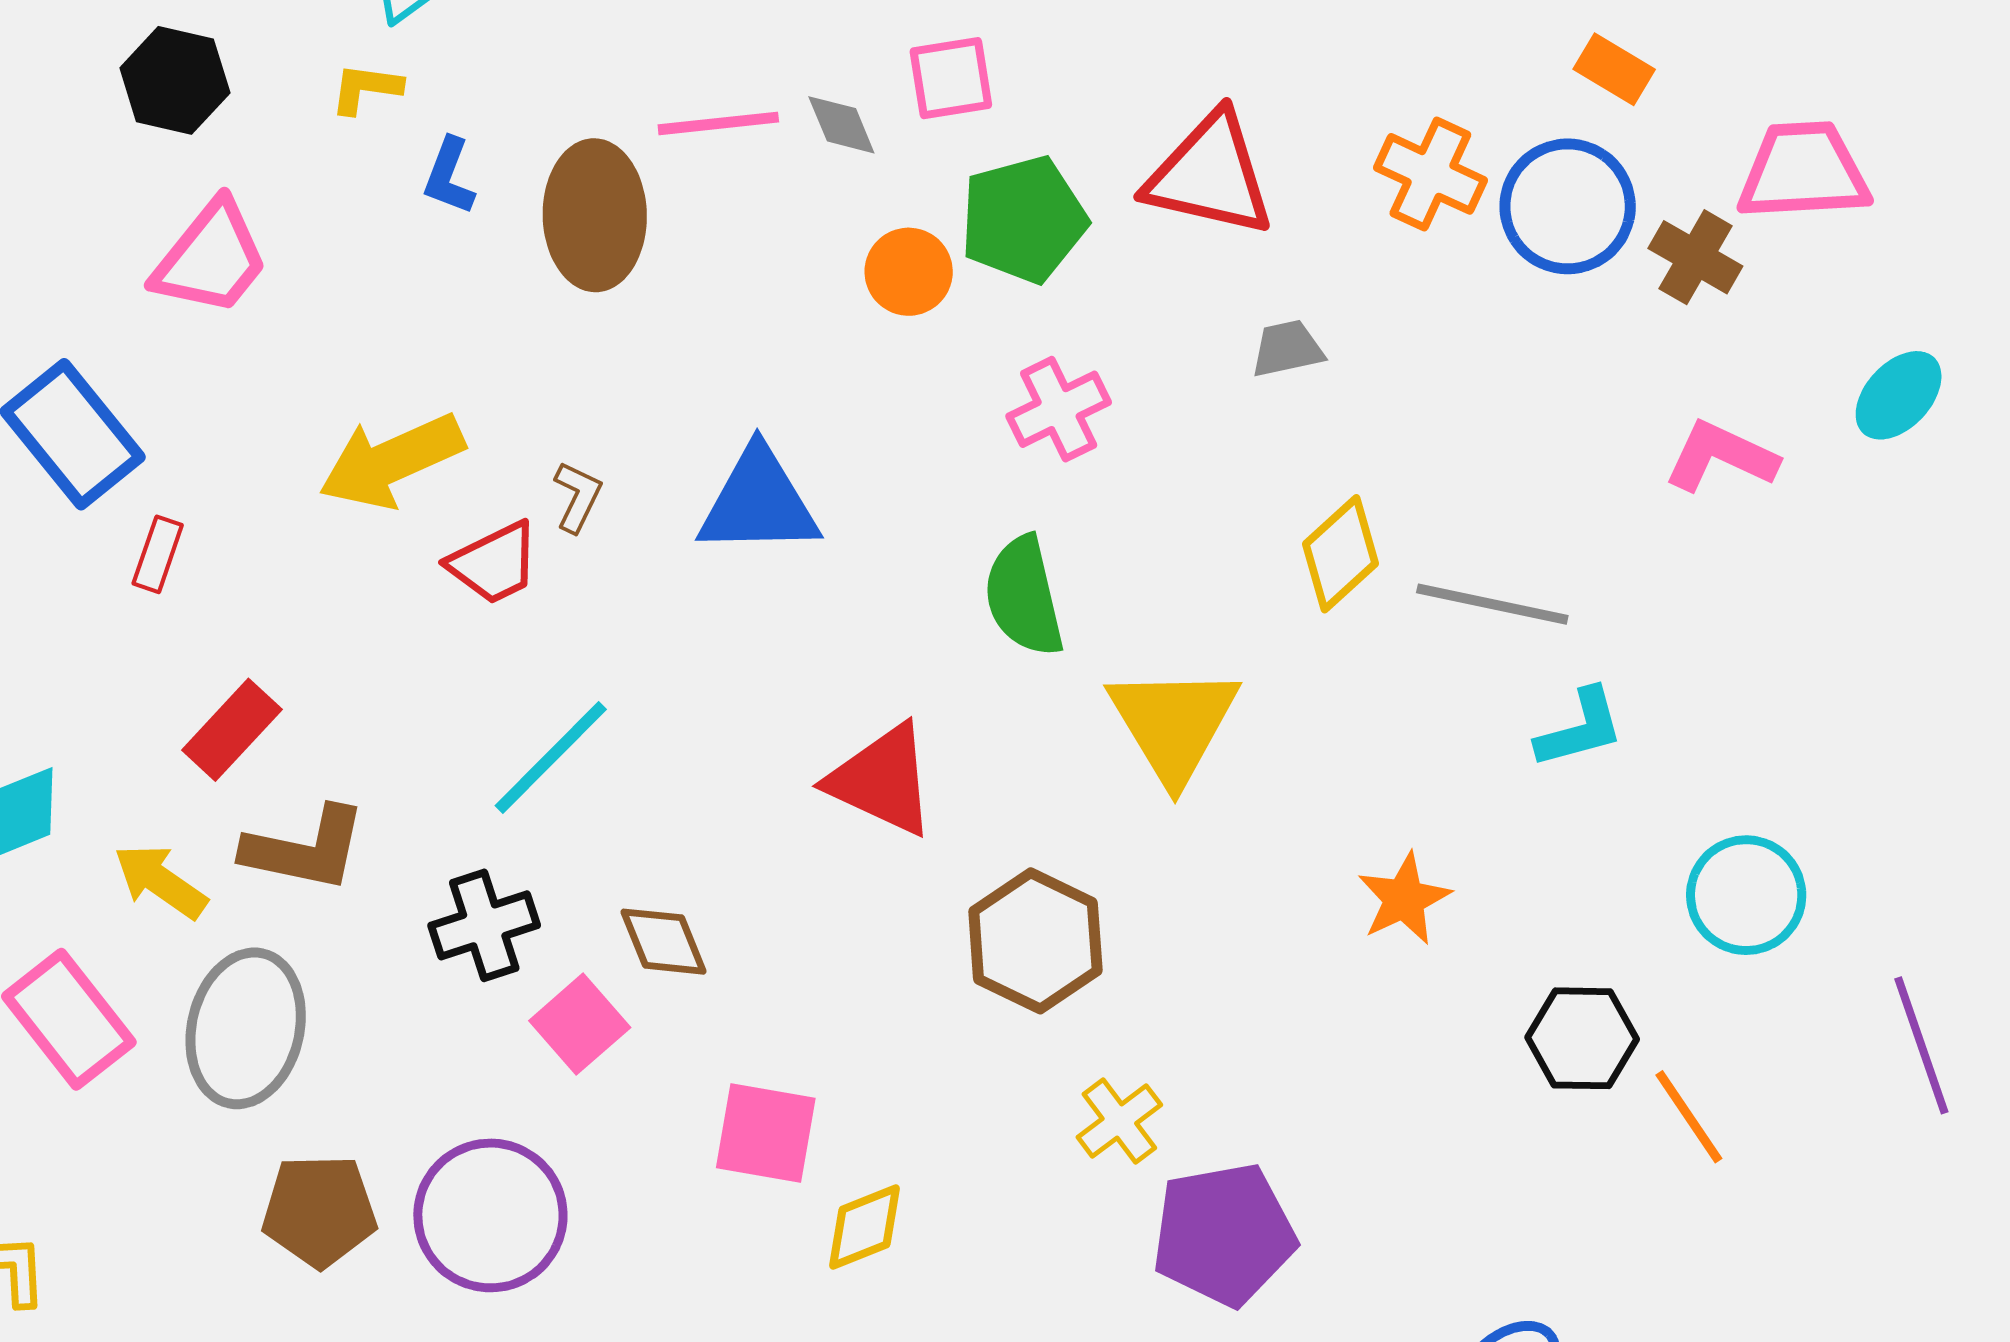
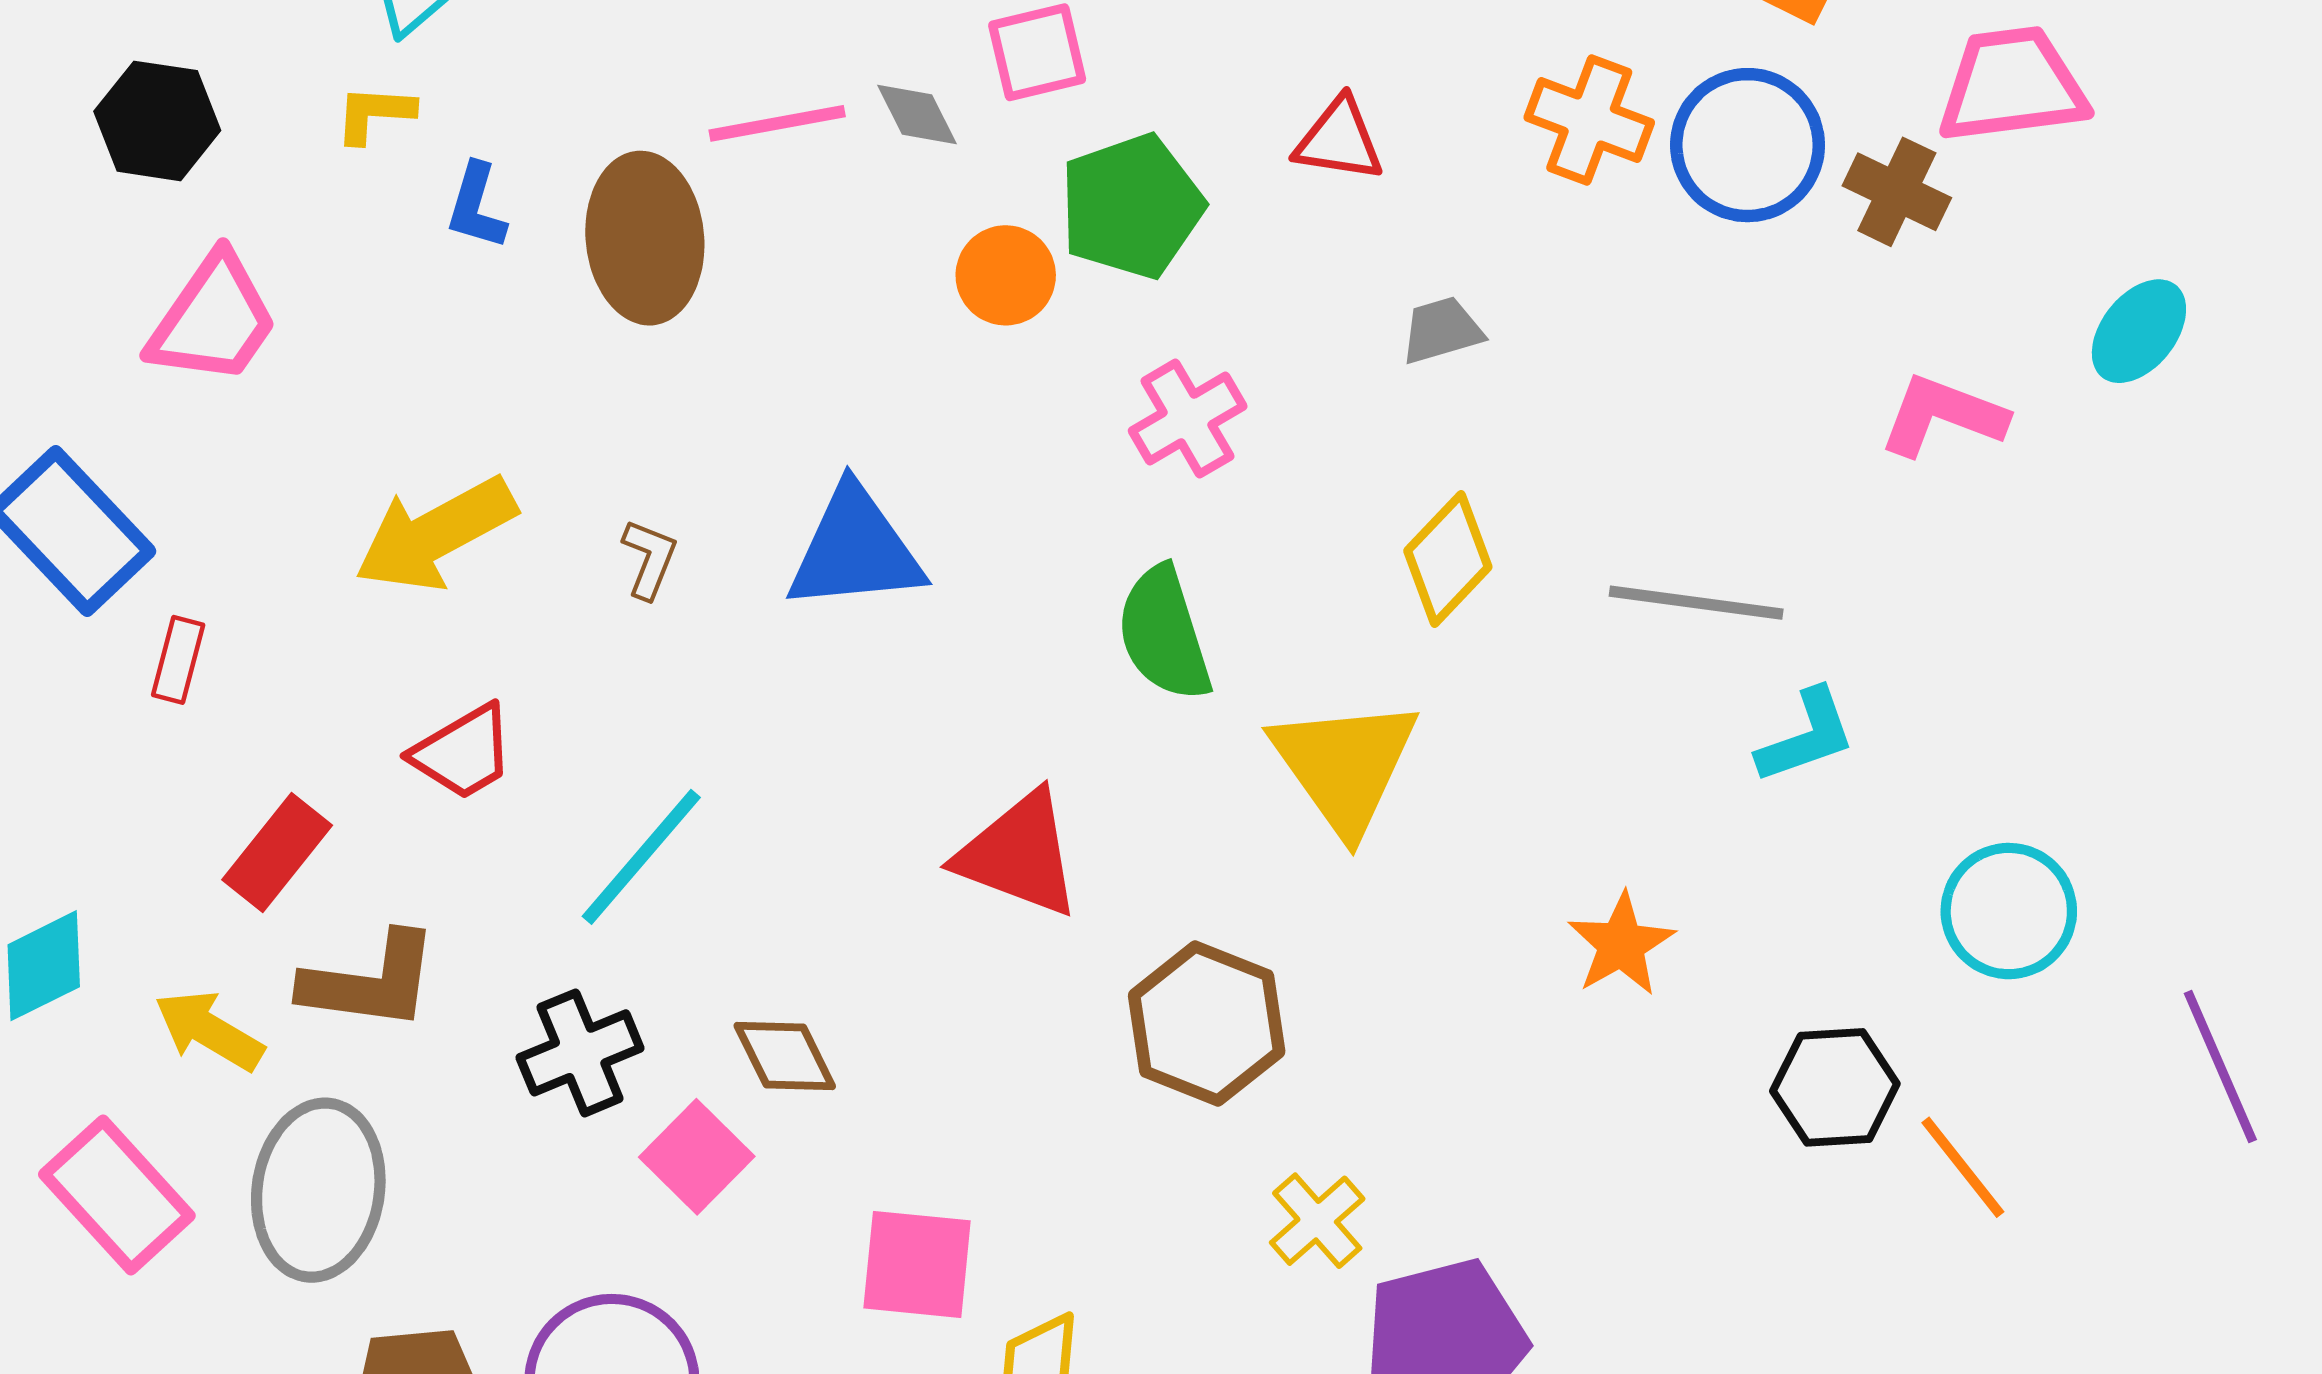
red triangle: (1210, 175) -> (1339, 140), size x0.6
yellow diamond: (1340, 554) -> (1448, 559), moved
red trapezoid: (494, 563) -> (463, 752), moved

